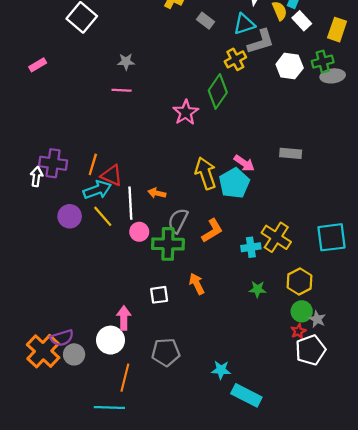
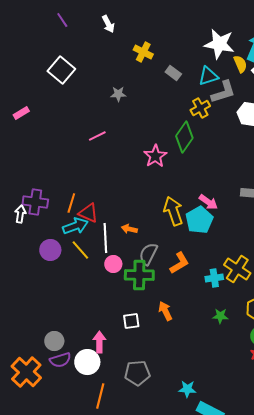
gray star: (126, 62) -> (118, 94), moved
pink line: (122, 90) -> (97, 136), turned -30
purple semicircle: (62, 338) -> (60, 360), moved
gray circle: (74, 354) -> (54, 341), moved

